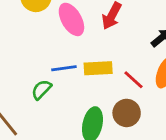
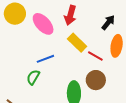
yellow rectangle: (98, 68) -> (77, 43), moved, turned 60

